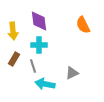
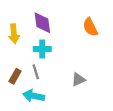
brown rectangle: (14, 59) -> (15, 76), moved
cyan arrow: (45, 84) -> (34, 96), moved

